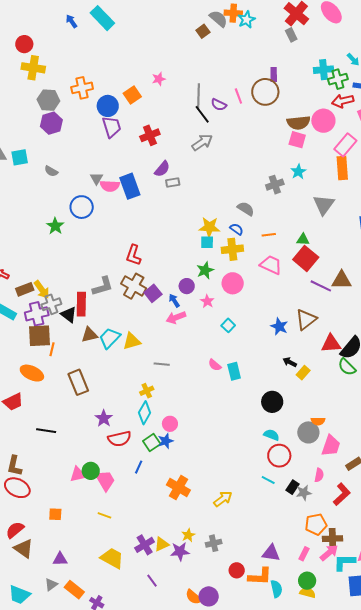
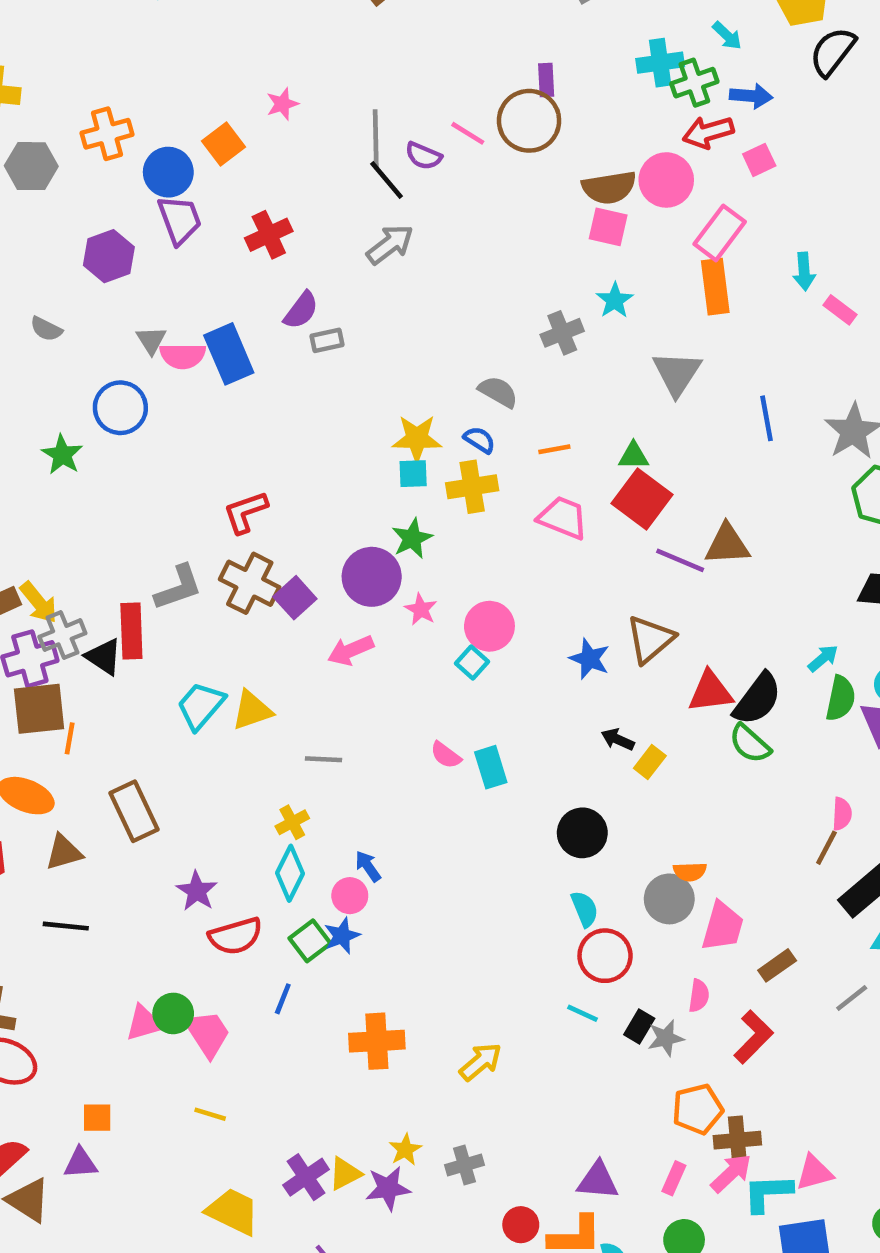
pink line: (238, 96) -> (468, 133), turned -35
purple hexagon: (51, 123) -> (109, 256), moved
red L-shape: (133, 255) -> (245, 512), turned 55
pink circle: (233, 283) -> (489, 626), moved
purple circle: (187, 286) -> (372, 577), size x1.6
blue arrow: (174, 301) -> (368, 866), moved
brown triangle: (89, 335) -> (64, 852), moved
cyan semicircle: (271, 435) -> (585, 909), turned 49
orange cross: (178, 488) -> (377, 1041), turned -30
purple triangle: (60, 559) -> (80, 1163), moved

